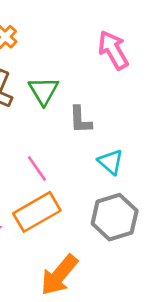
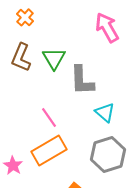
gray L-shape: (80, 120) -> (82, 80), size x1.4

